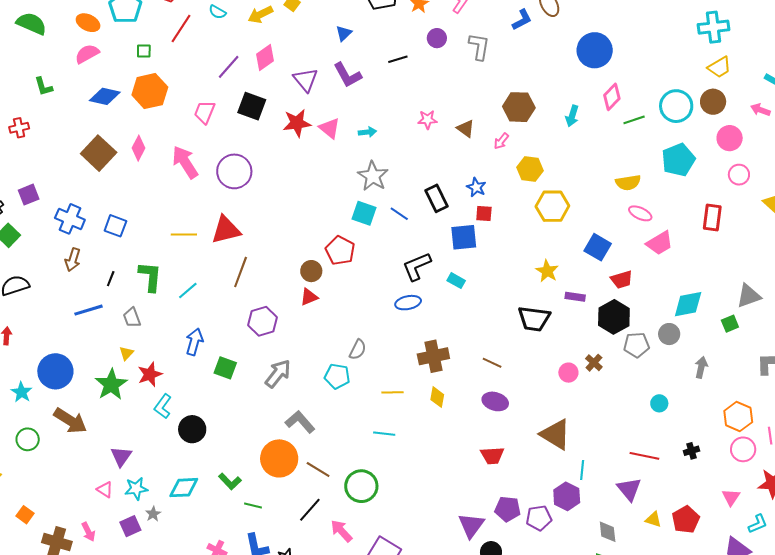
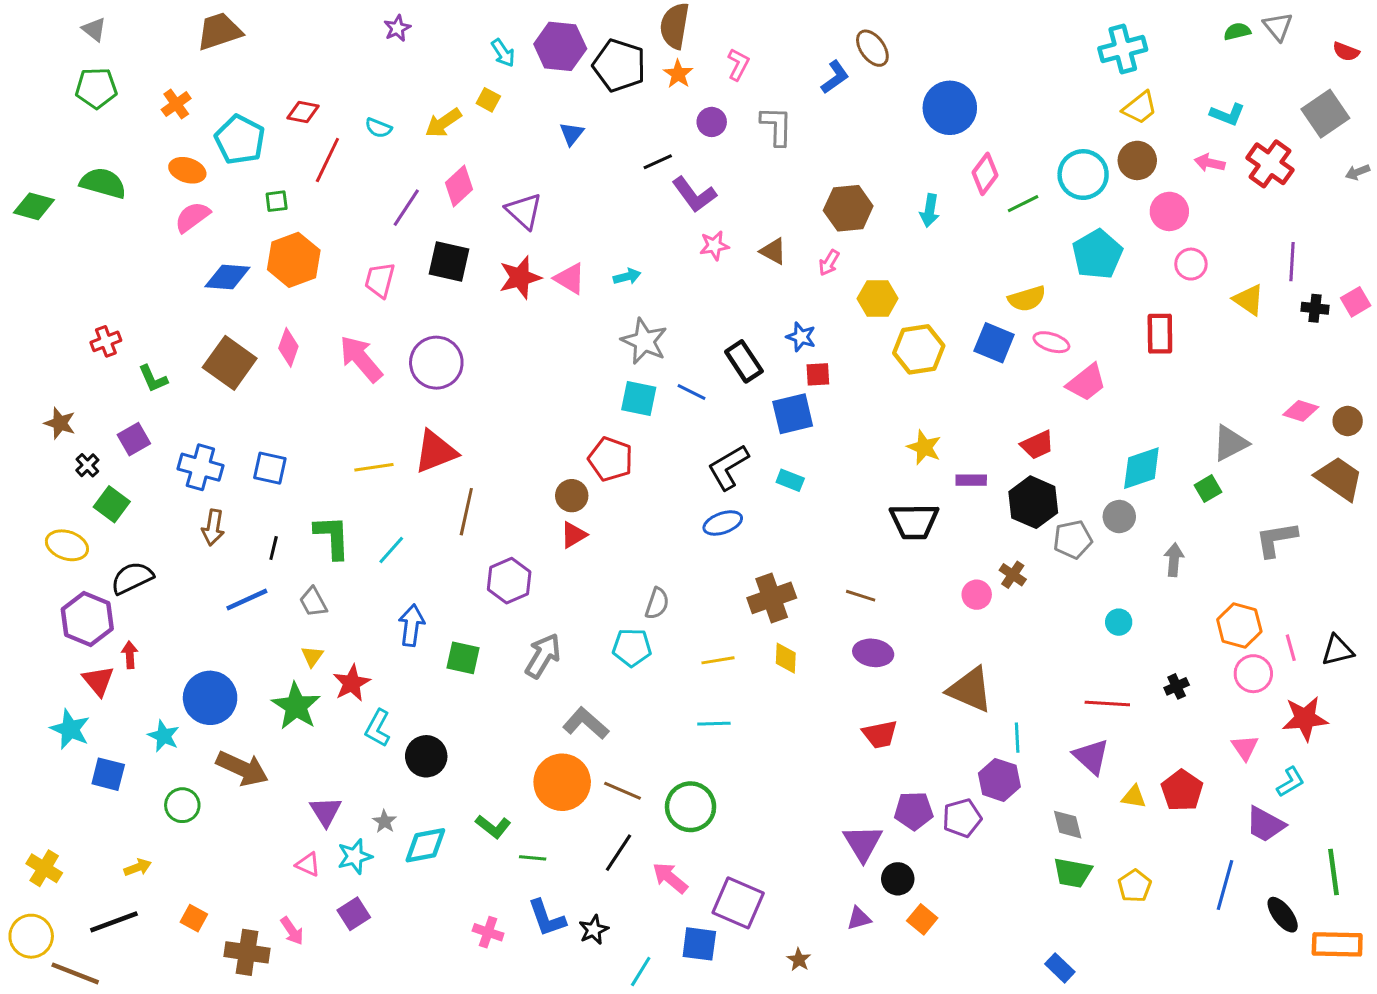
purple L-shape: (347, 75) -> (694, 194), moved
green L-shape: (44, 87) -> (153, 379), moved
blue square: (598, 247) -> (994, 343), moved
gray star: (153, 514) -> (385, 821), moved

